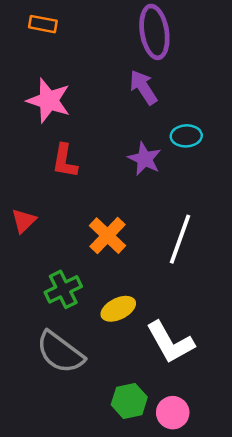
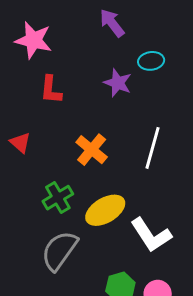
red triangle: (24, 221) -> (20, 143), turned -30
yellow ellipse: (118, 309) -> (105, 210), size x1.4
gray semicircle: (60, 352) -> (59, 251), turned 93

